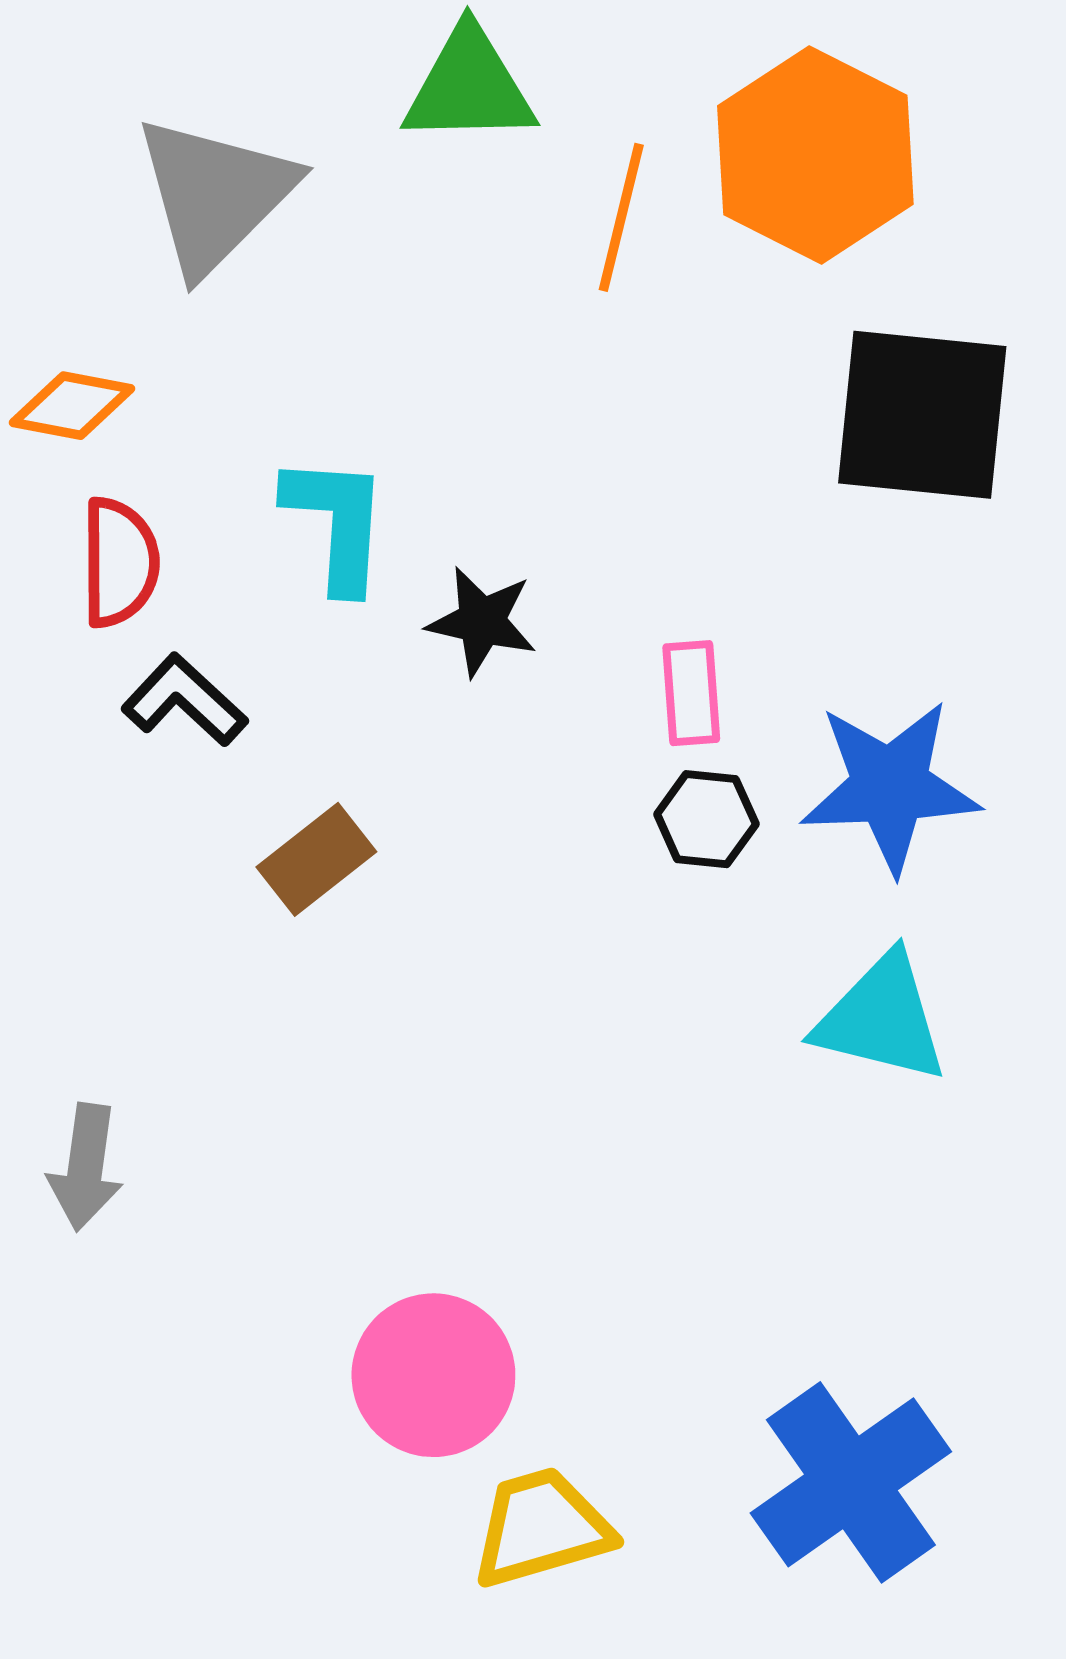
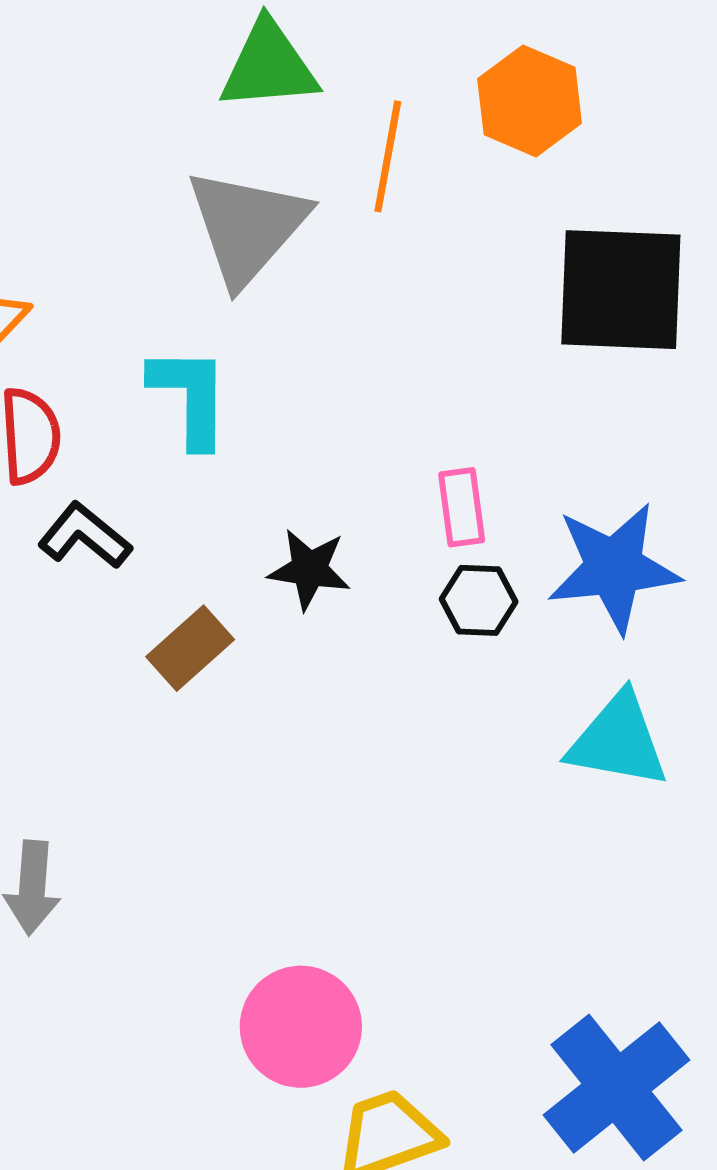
orange hexagon: (815, 155) -> (530, 101), size x0.7
gray triangle: (215, 195) -> (247, 227), moved
black star: (482, 621) -> (309, 569), moved

